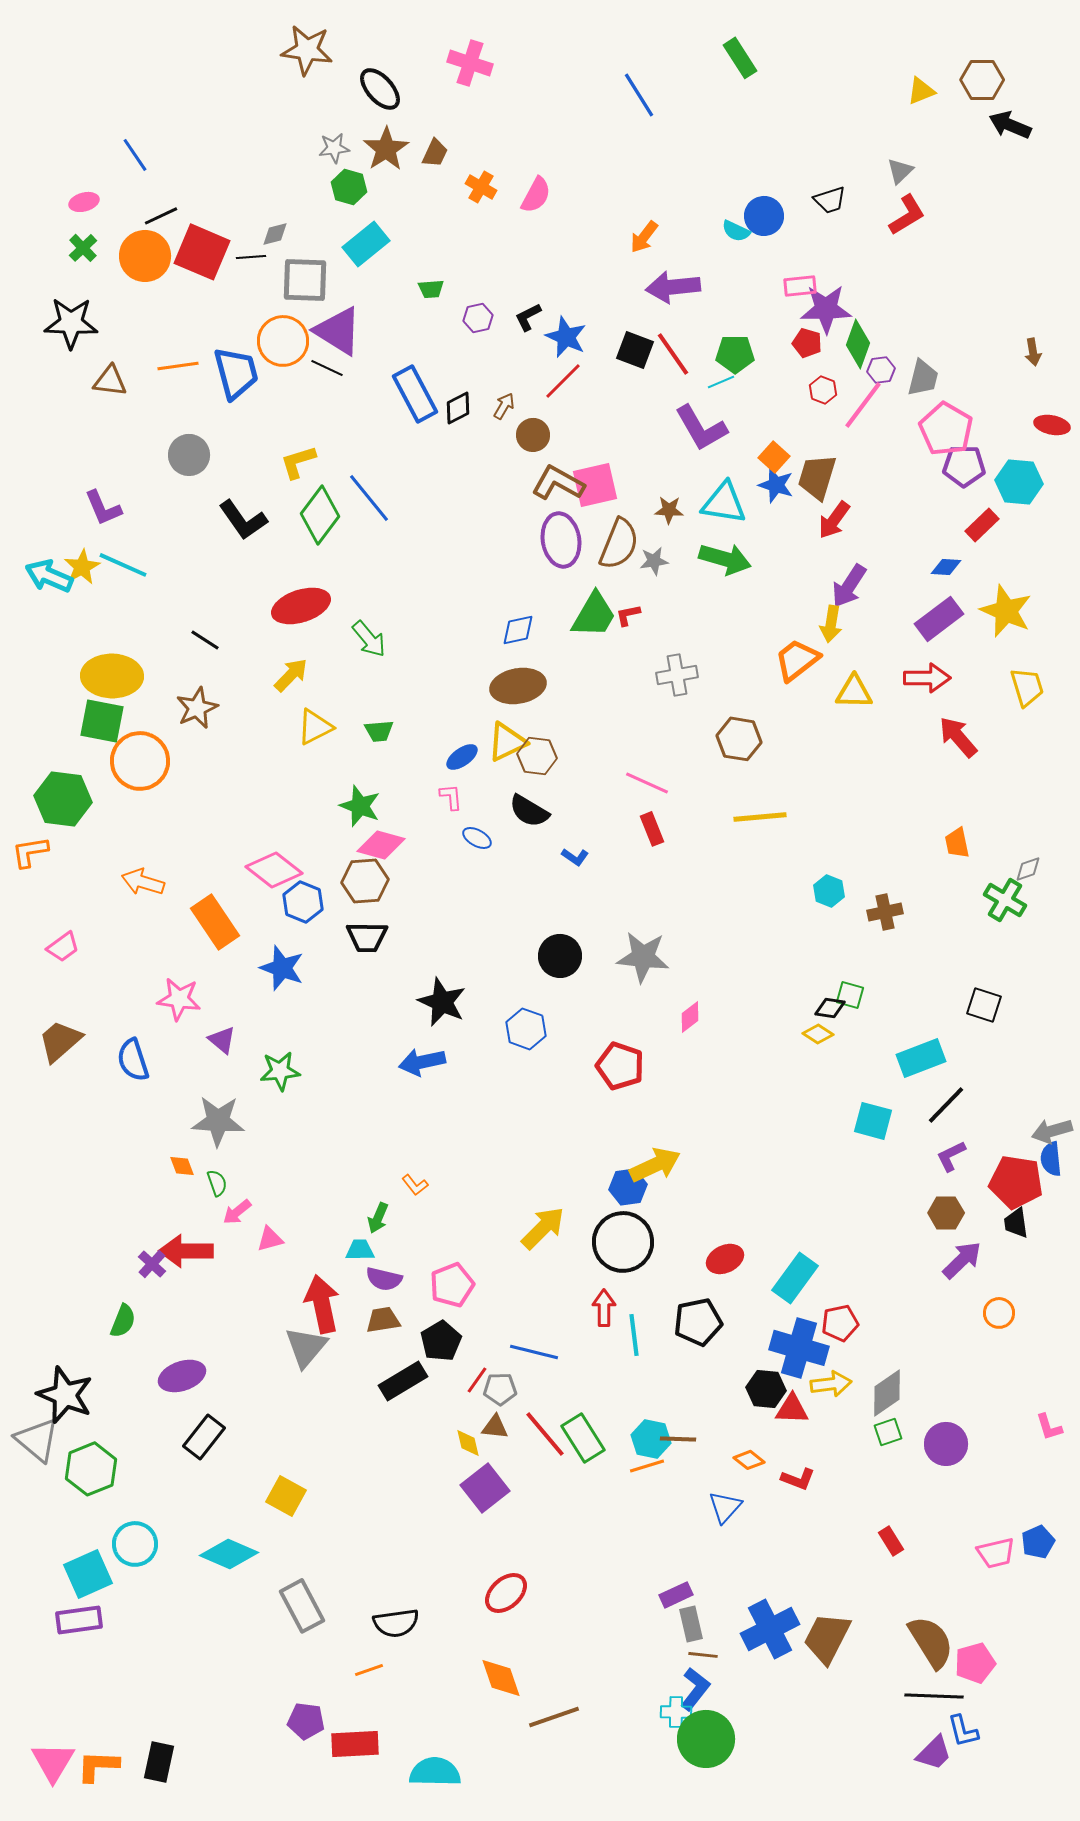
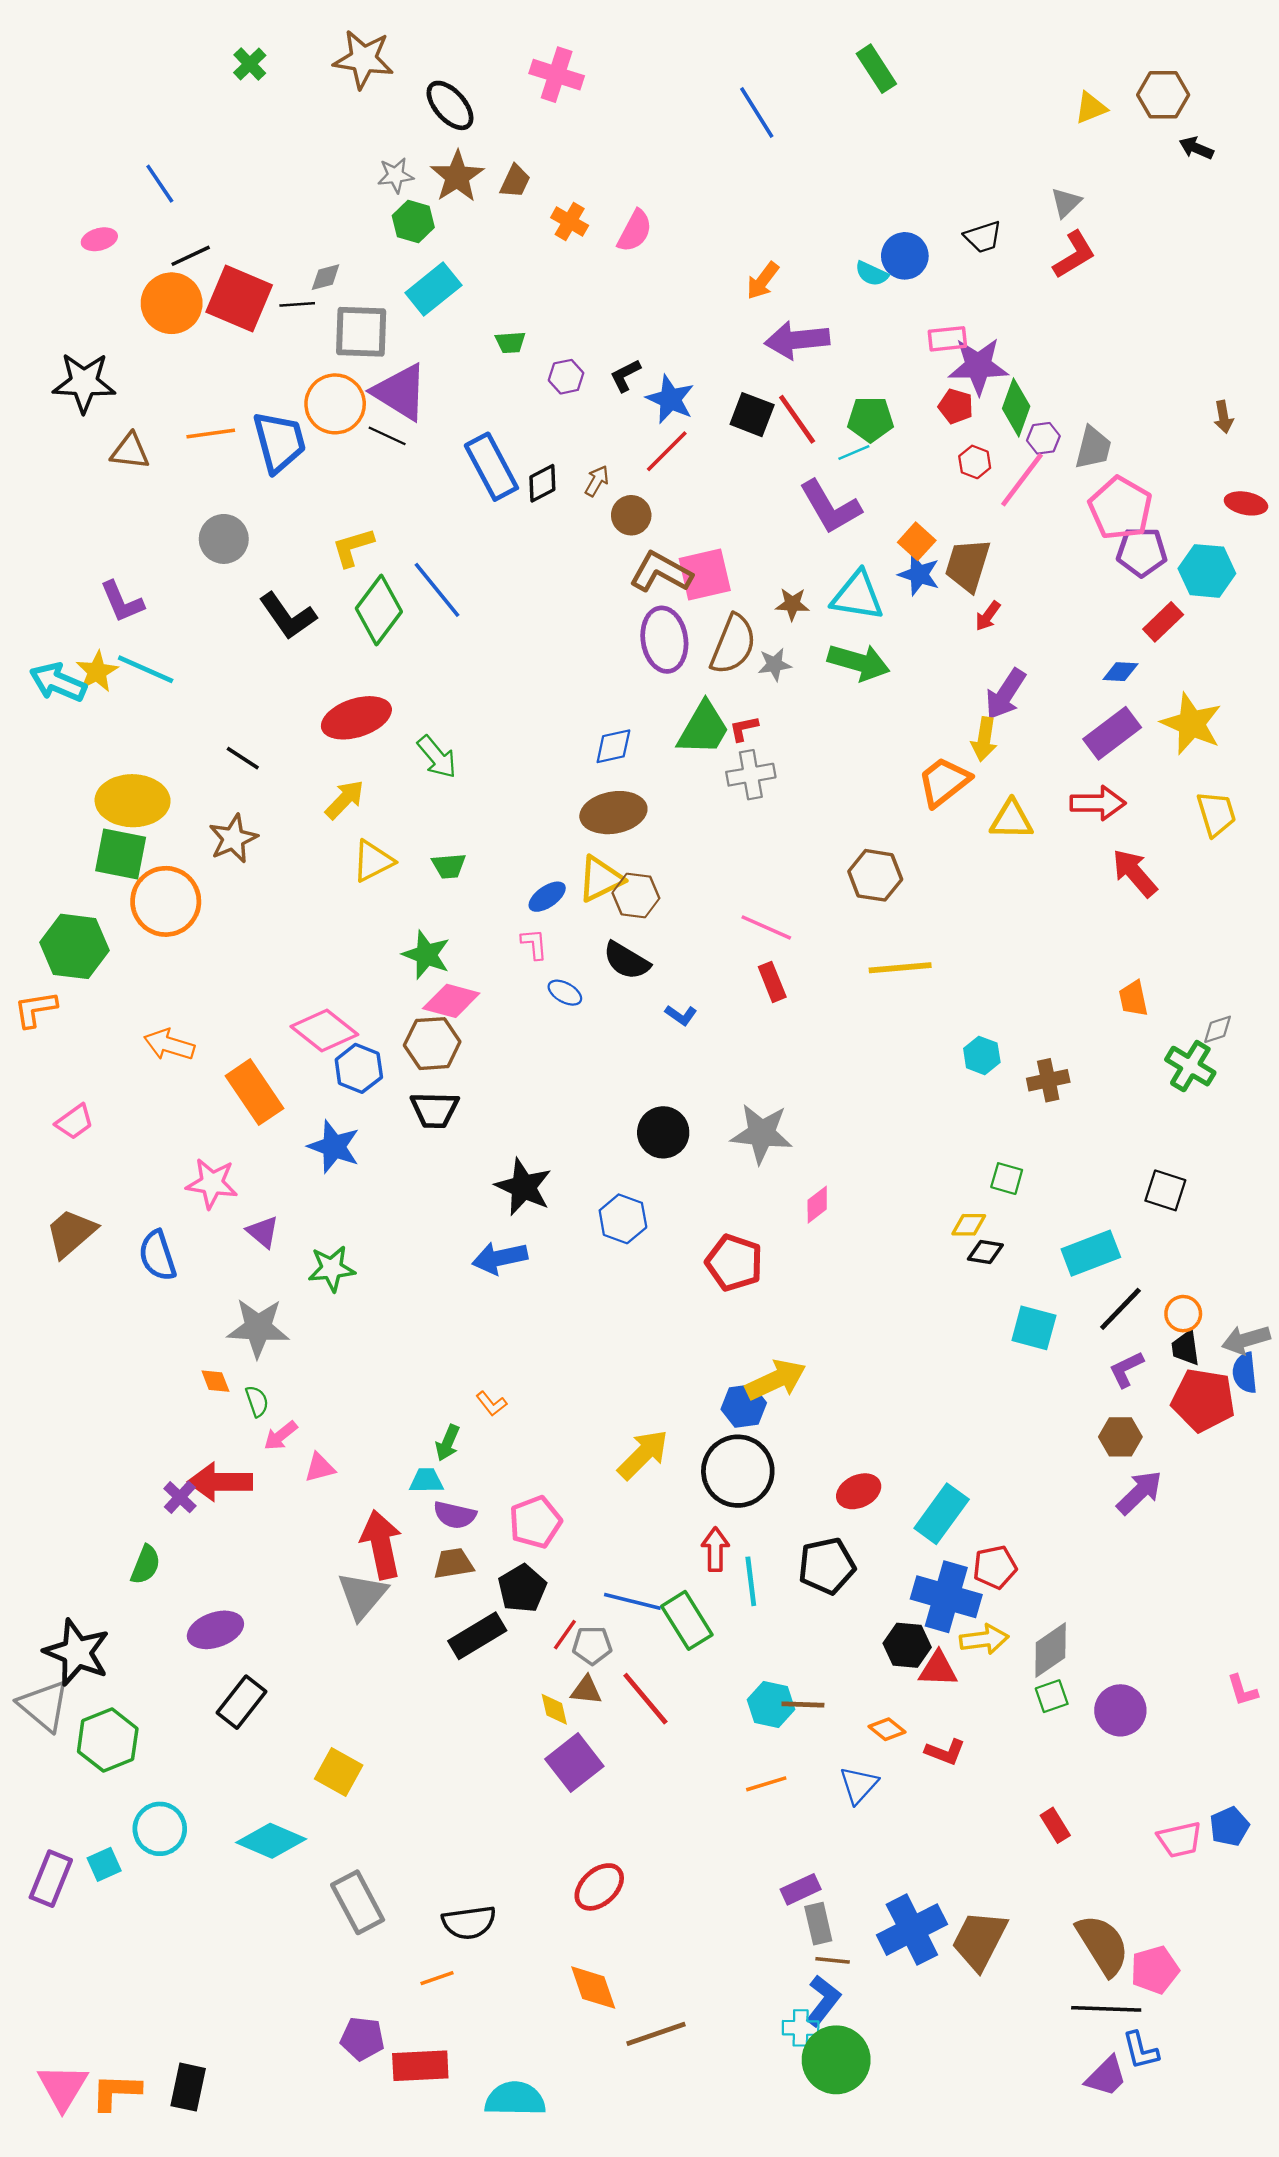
black arrow: (1010, 125) -> (1196, 148), size x0.7
green cross: (83, 248) -> (250, 64), moved
red arrow: (834, 520) -> (988, 616), size x0.7
gray cross: (677, 675) -> (751, 775), moved
black diamond: (830, 1008) -> (985, 1252), moved
yellow diamond: (818, 1034) -> (969, 1225), turned -32
black trapezoid: (1016, 1223) -> (1186, 1348), moved
orange circle: (999, 1313) -> (1183, 1314), moved
green rectangle: (583, 1438) -> (687, 1620), moved
orange line: (647, 1466) -> (766, 1784), moved
cyan square: (88, 1574) -> (104, 1864), size x0.6
purple rectangle: (79, 1620) -> (51, 1879), moved, turned -60

